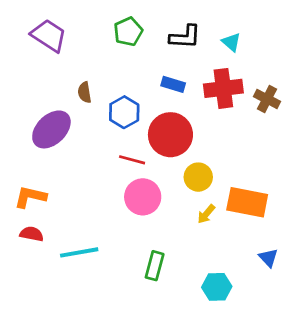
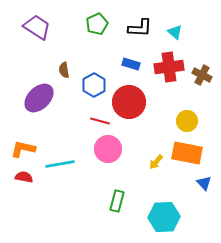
yellow circle: (198, 177) -> (187, 121), moved
cyan line: (79, 252) -> (60, 164), moved
blue triangle: (268, 258) -> (204, 183), moved
cyan hexagon: (217, 287) -> (164, 217), size x1.4

